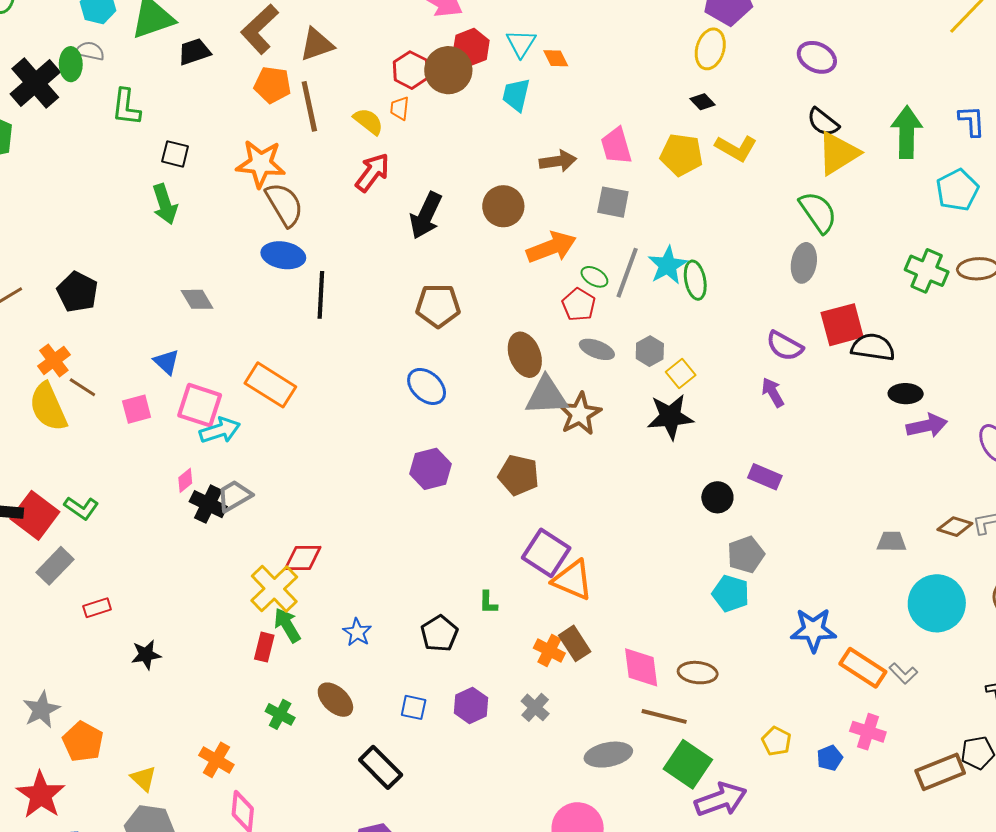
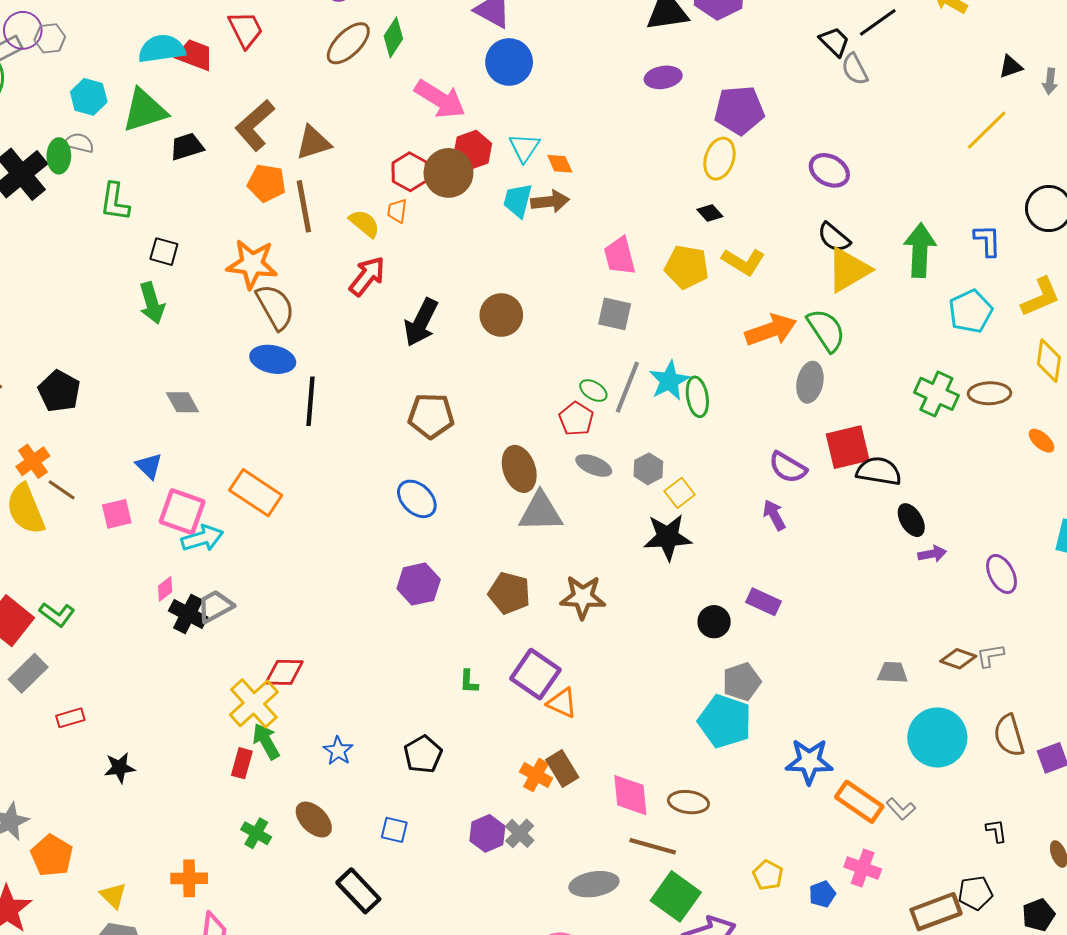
brown arrow: (558, 161) -> (550, 201), moved
orange arrow: (551, 247) -> (771, 330), moved
black ellipse: (906, 394) -> (911, 520), turned 56
brown star: (580, 414) -> (583, 597), moved, turned 30
purple arrow: (927, 426) -> (932, 554), size x0.7
orange triangle: (573, 580) -> (562, 703), size x0.7
cyan pentagon: (731, 593) -> (725, 721), size x1.4
green L-shape: (488, 603) -> (469, 682), moved
purple hexagon: (471, 705) -> (487, 833), moved
orange cross: (216, 760) -> (189, 878), turned -32

